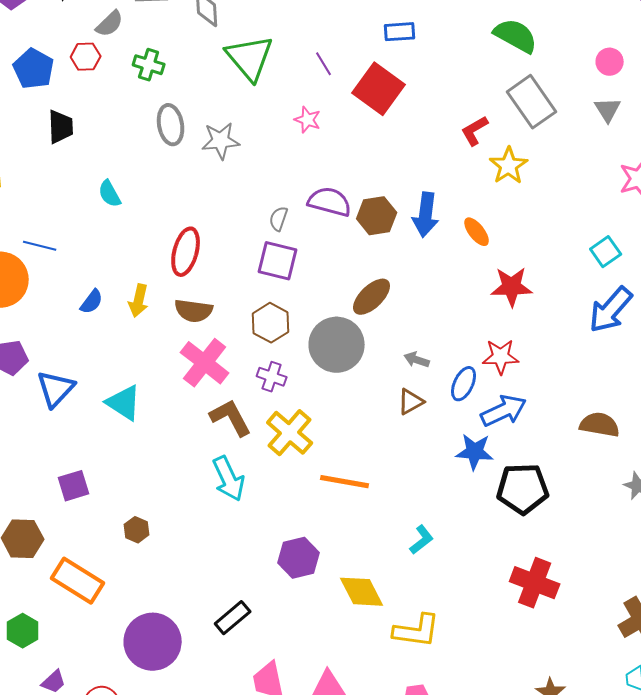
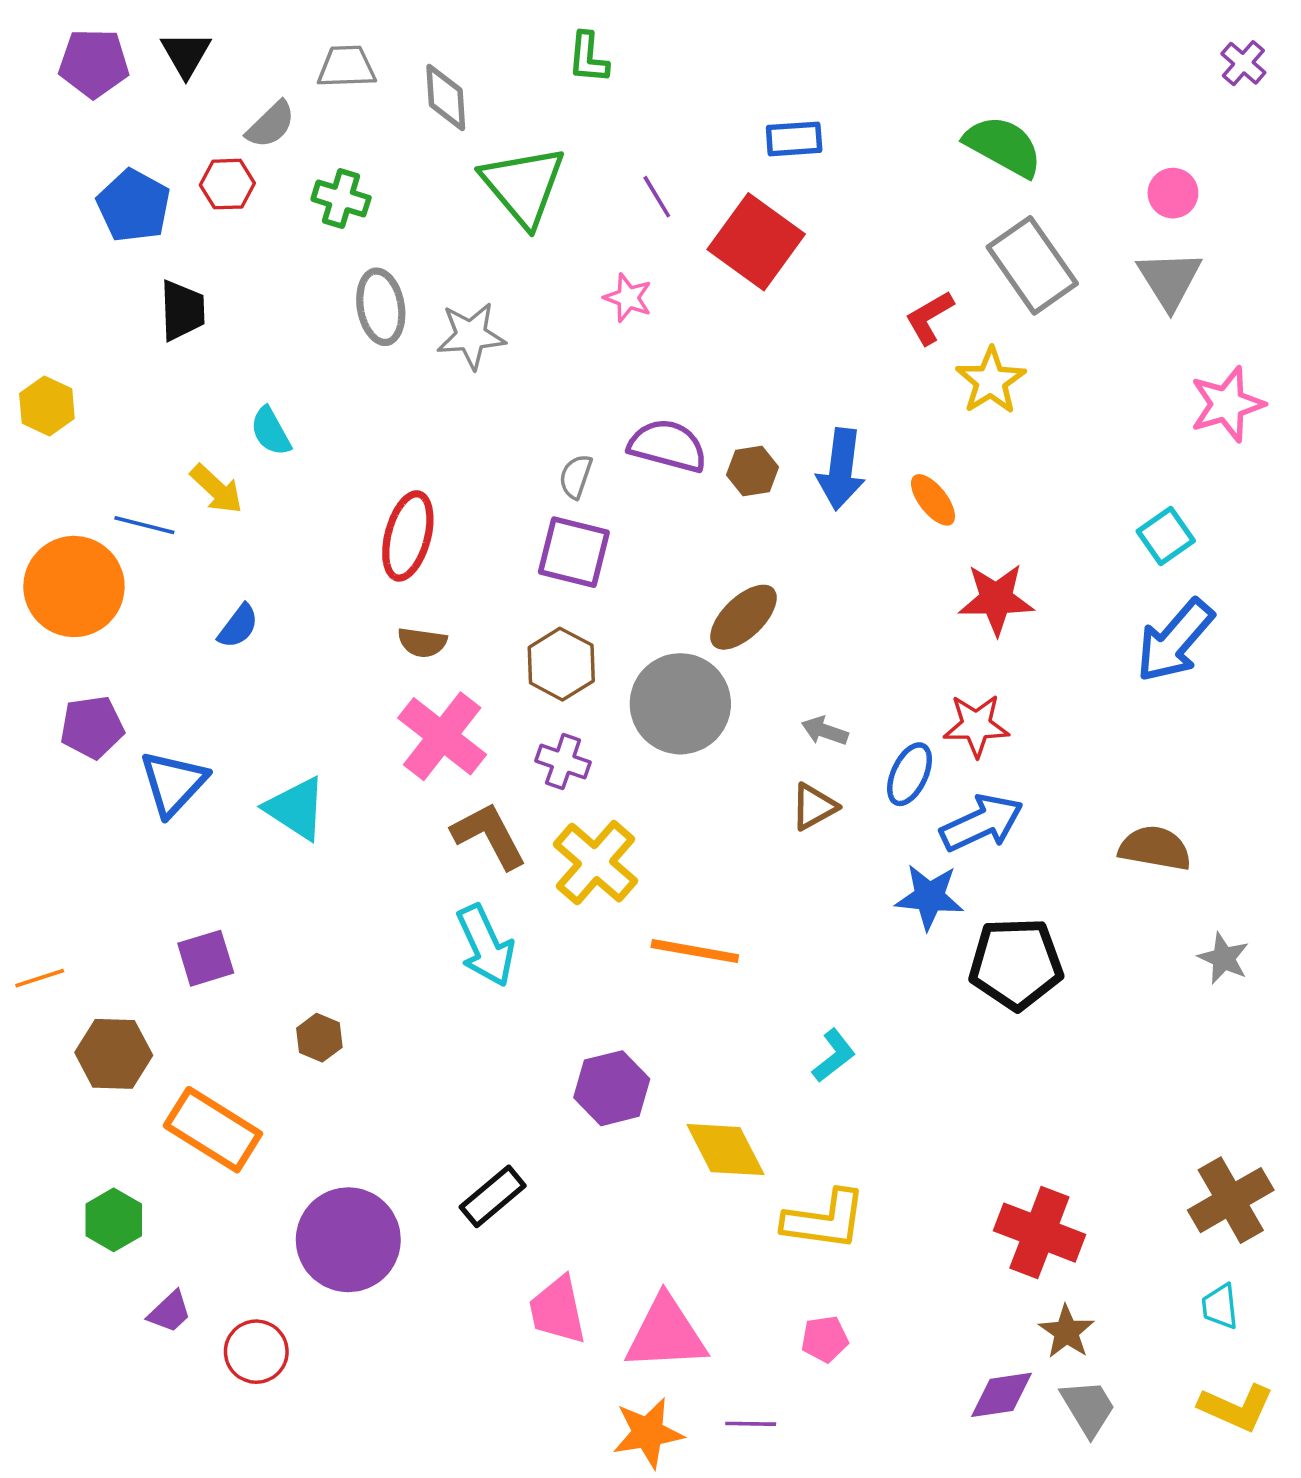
gray triangle: (608, 110) -> (1169, 280), size x1.4
brown hexagon: (377, 216) -> (753, 471), size x0.7
yellow arrow: (139, 301) -> (217, 489), moved, turned -60
brown semicircle: (194, 311) -> (422, 642), size x0.7
red cross: (535, 583) -> (1039, 1233), moved

